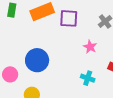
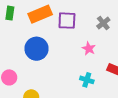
blue circle: (37, 60) -> (37, 49), moved

